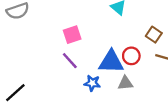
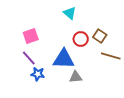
red circle: (131, 56) -> (81, 39), moved
blue star: (92, 83) -> (38, 74), moved

